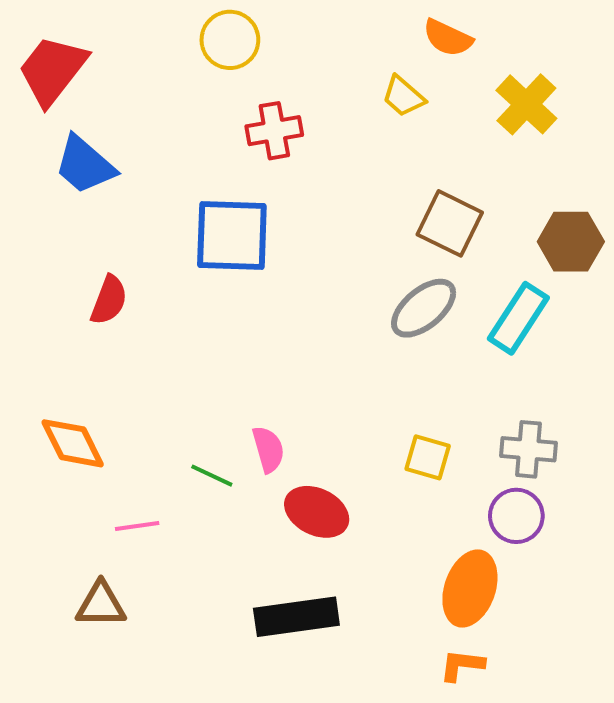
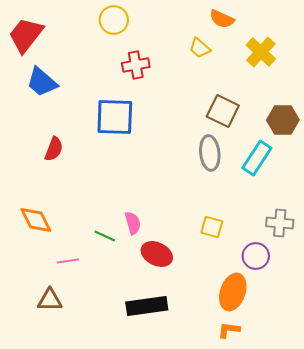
gray ellipse: (424, 308) -> (210, 153), turned -56
gray cross: (528, 449) -> (280, 223), moved

